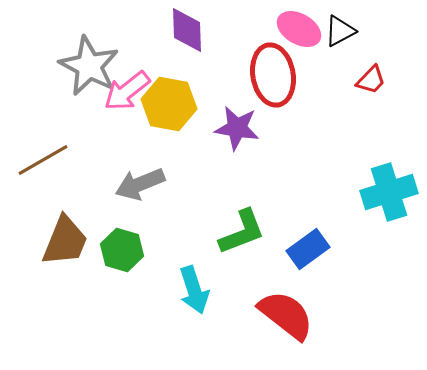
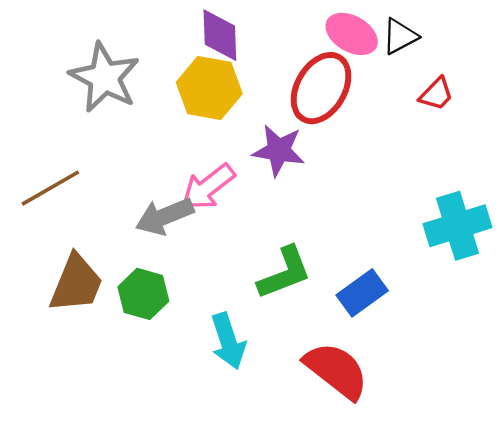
red ellipse: (273, 75) -> (321, 88), turned 40
pink arrow: (127, 91) -> (208, 187), moved
yellow hexagon: (169, 104) -> (209, 88), moved

